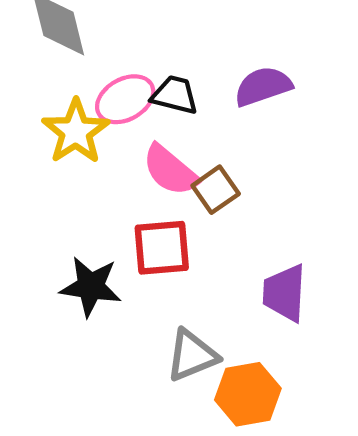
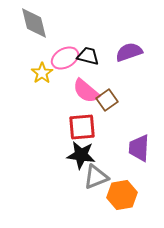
yellow star: (76, 132) -> (42, 73), size x0.7
black star: (91, 287) -> (81, 155), moved

